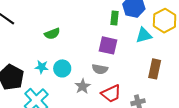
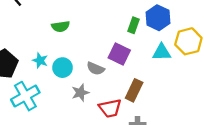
gray semicircle: (100, 69) -> (96, 69), moved
brown rectangle: (155, 69) -> (134, 90), moved

